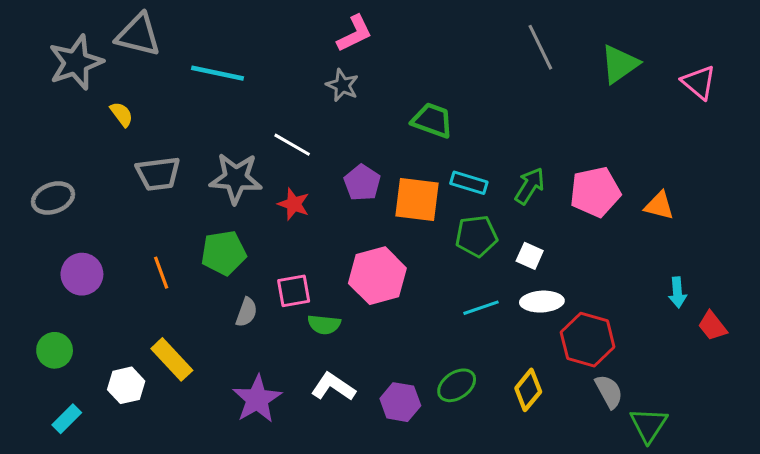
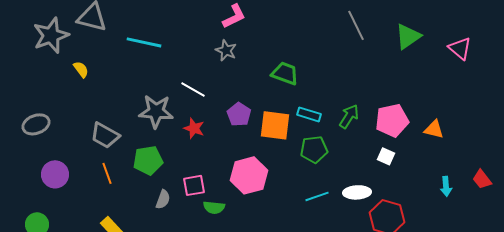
gray trapezoid: (158, 174) -> (105, 135), moved, turned 36
white square: (530, 256) -> (386, 156), moved
red trapezoid: (712, 326) -> (482, 179), moved

